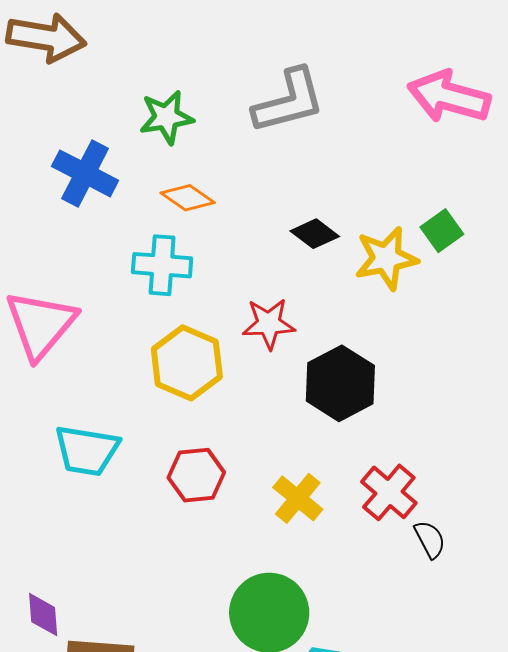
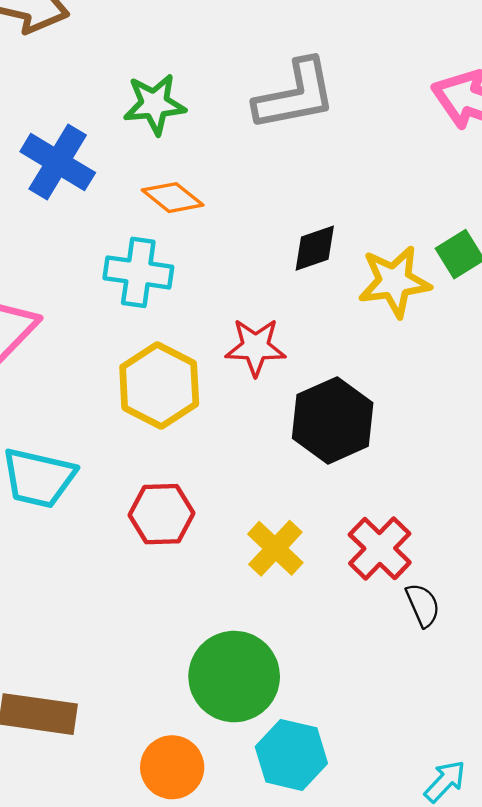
black diamond: (315, 234) -> (315, 248), turned -60

